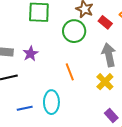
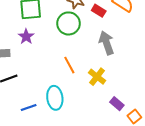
purple star: (30, 54) -> (26, 37), moved
yellow cross: (105, 82) -> (97, 77), moved

